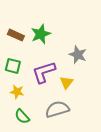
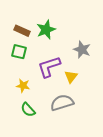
green square: (13, 66) -> (19, 52), moved

